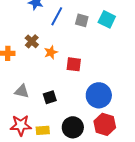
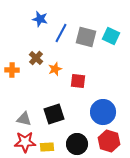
gray square: (82, 20) -> (86, 37), size x1.5
gray triangle: (22, 91) -> (24, 119), moved
black square: (50, 97) -> (54, 114), size x1.5

